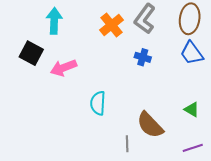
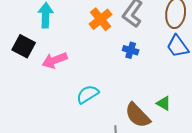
cyan semicircle: (98, 103) -> (88, 94), turned 55
green triangle: (192, 109) -> (164, 103), moved

